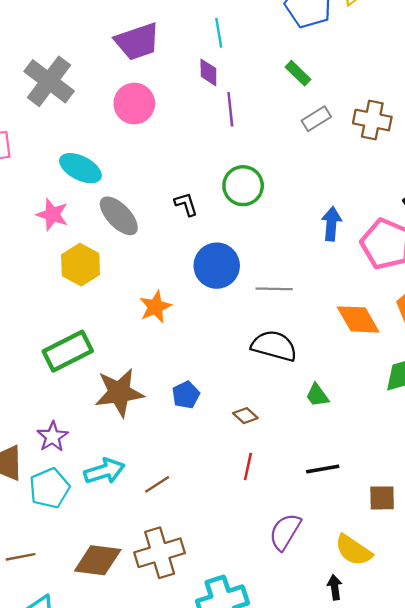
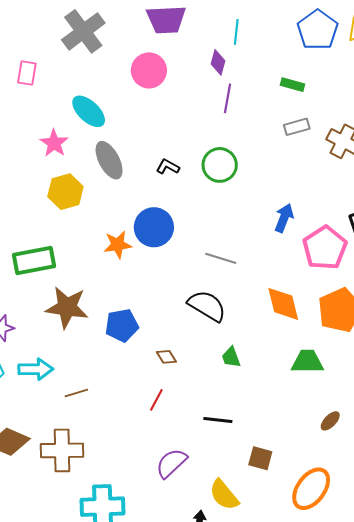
green rectangle: (298, 73) -> (292, 85), turned -45
black L-shape: (186, 204) -> (168, 167), turned -60
blue circle: (217, 266) -> (154, 227), moved
blue pentagon: (186, 395) -> (122, 325), size x1.4

